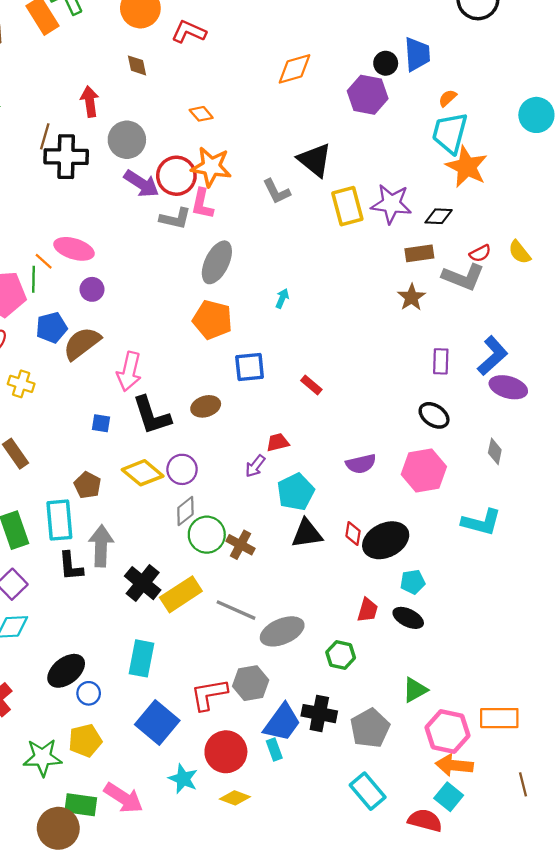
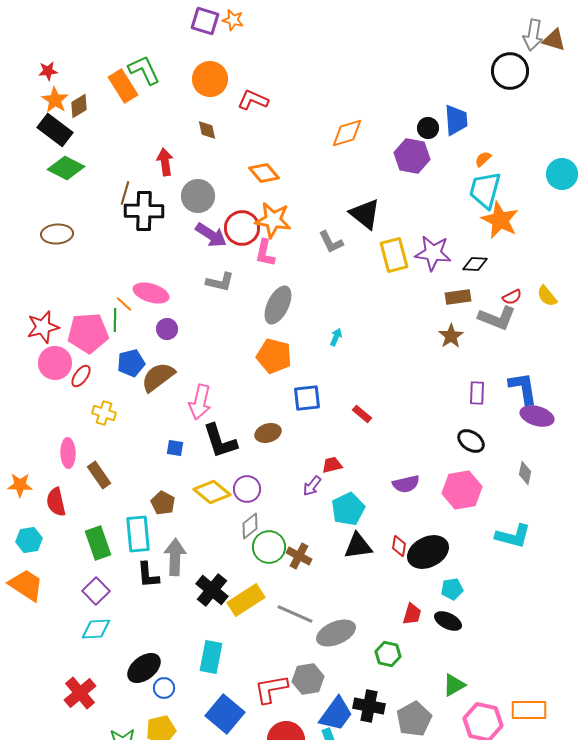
orange diamond: (201, 114) -> (264, 173), size x1.4
gray L-shape: (175, 218) -> (220, 282), moved
blue L-shape: (493, 356) -> (523, 388), turned -57

